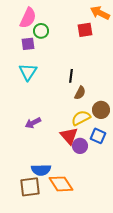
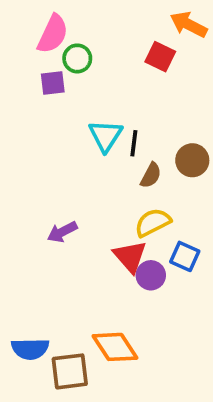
red square: (85, 30) -> (160, 57), turned 35
cyan triangle: (28, 72) -> (106, 136), moved
brown circle: (101, 110) -> (192, 160), moved
blue semicircle: (41, 170) -> (30, 349), moved
brown square: (30, 187) -> (70, 371), moved

